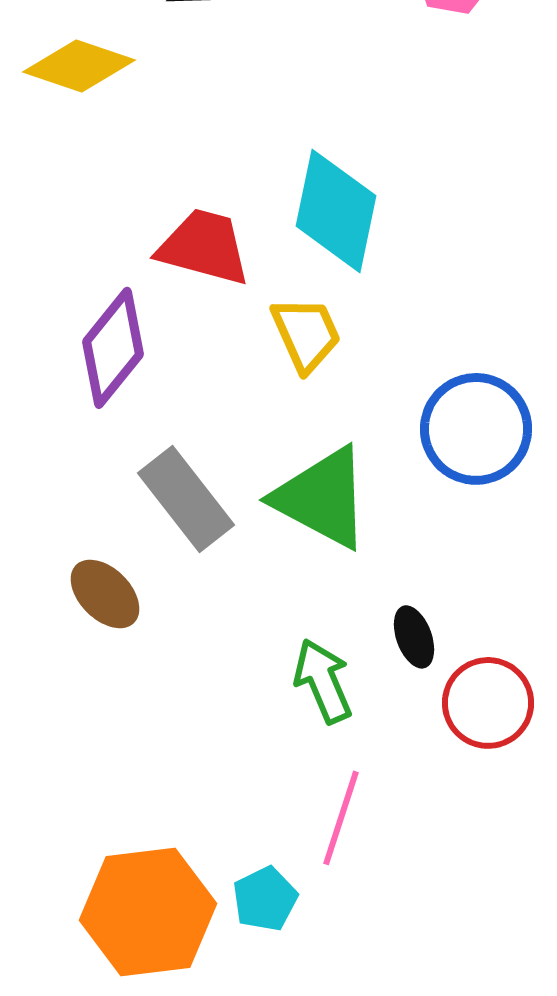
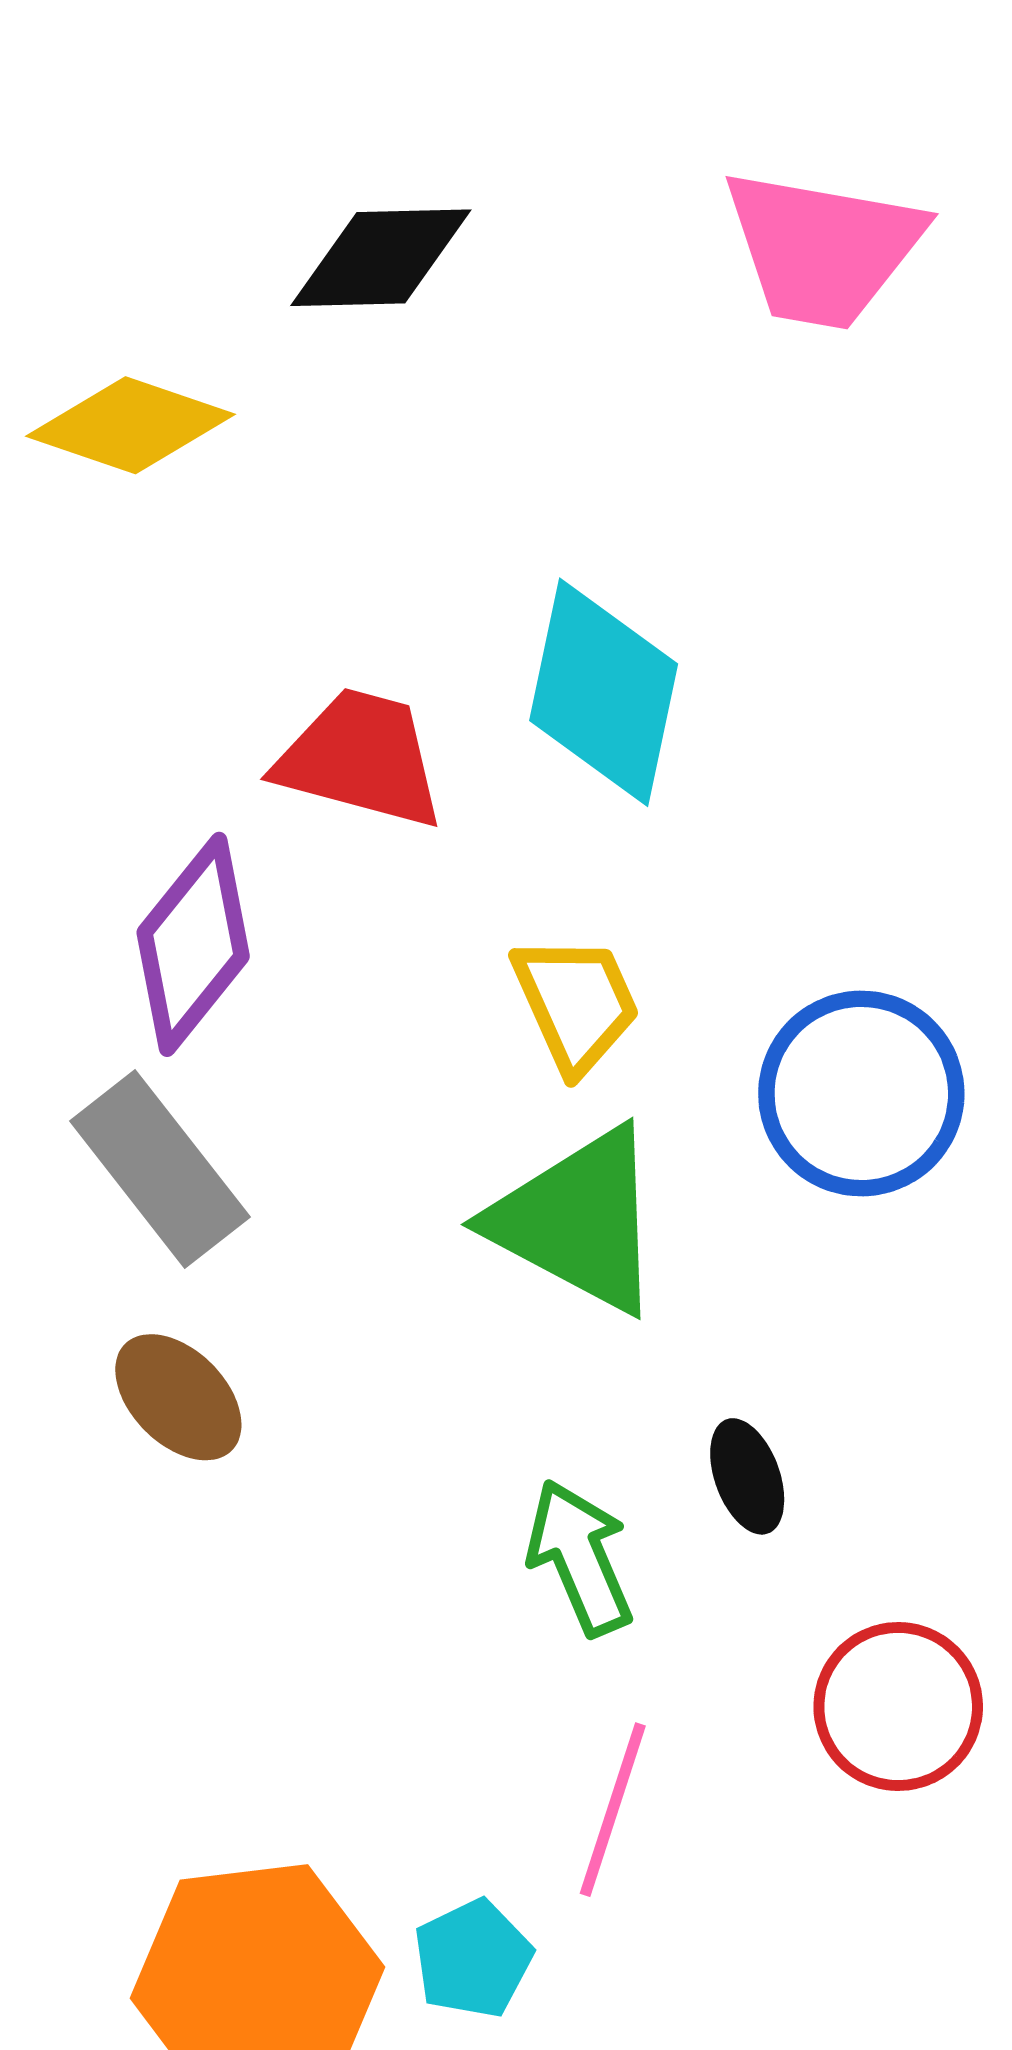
yellow trapezoid: (306, 334) -> (576, 1003), moved
gray rectangle: (186, 499) -> (160, 1169), moved
red circle: (488, 703) -> (898, 1707), moved

